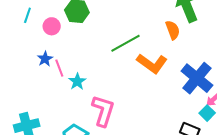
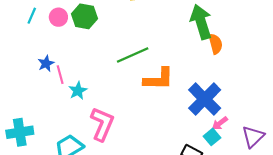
pink circle: (52, 26) -> (58, 17), moved
orange semicircle: (173, 30) -> (215, 44), moved
orange L-shape: (152, 63) -> (159, 79), turned -40

